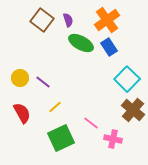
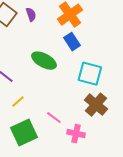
green ellipse: (81, 43) -> (44, 61), moved
cyan square: (127, 79) -> (90, 74), turned -30

